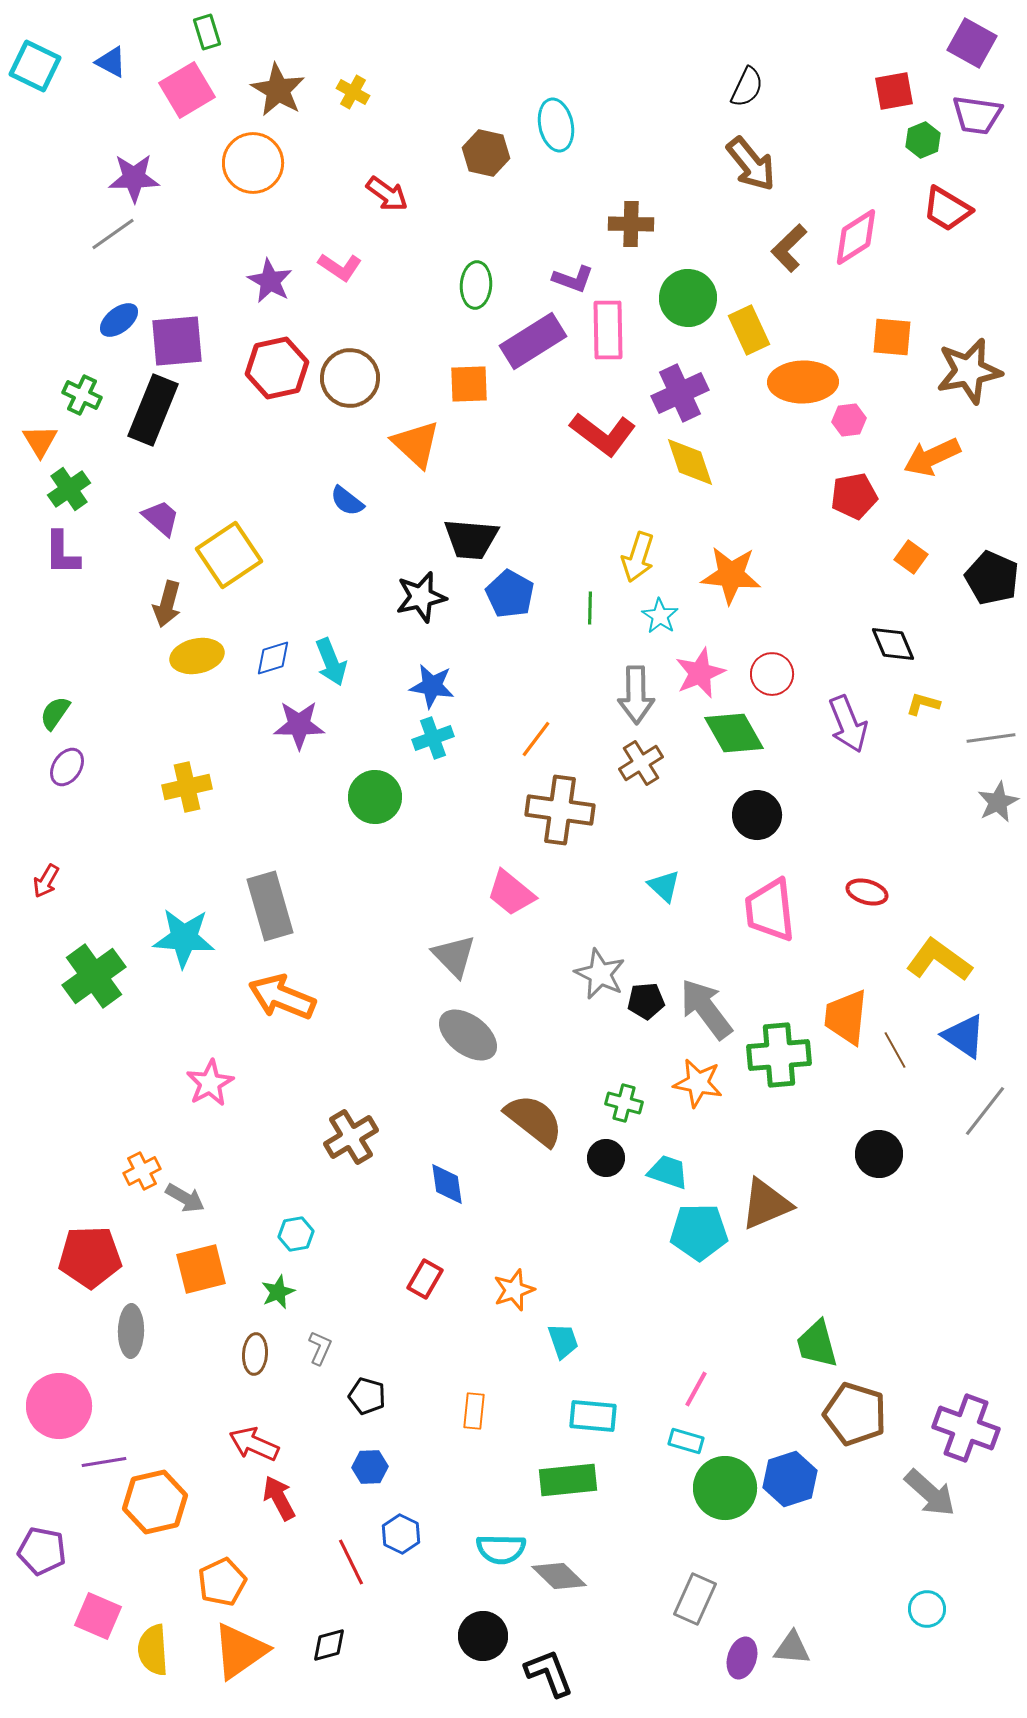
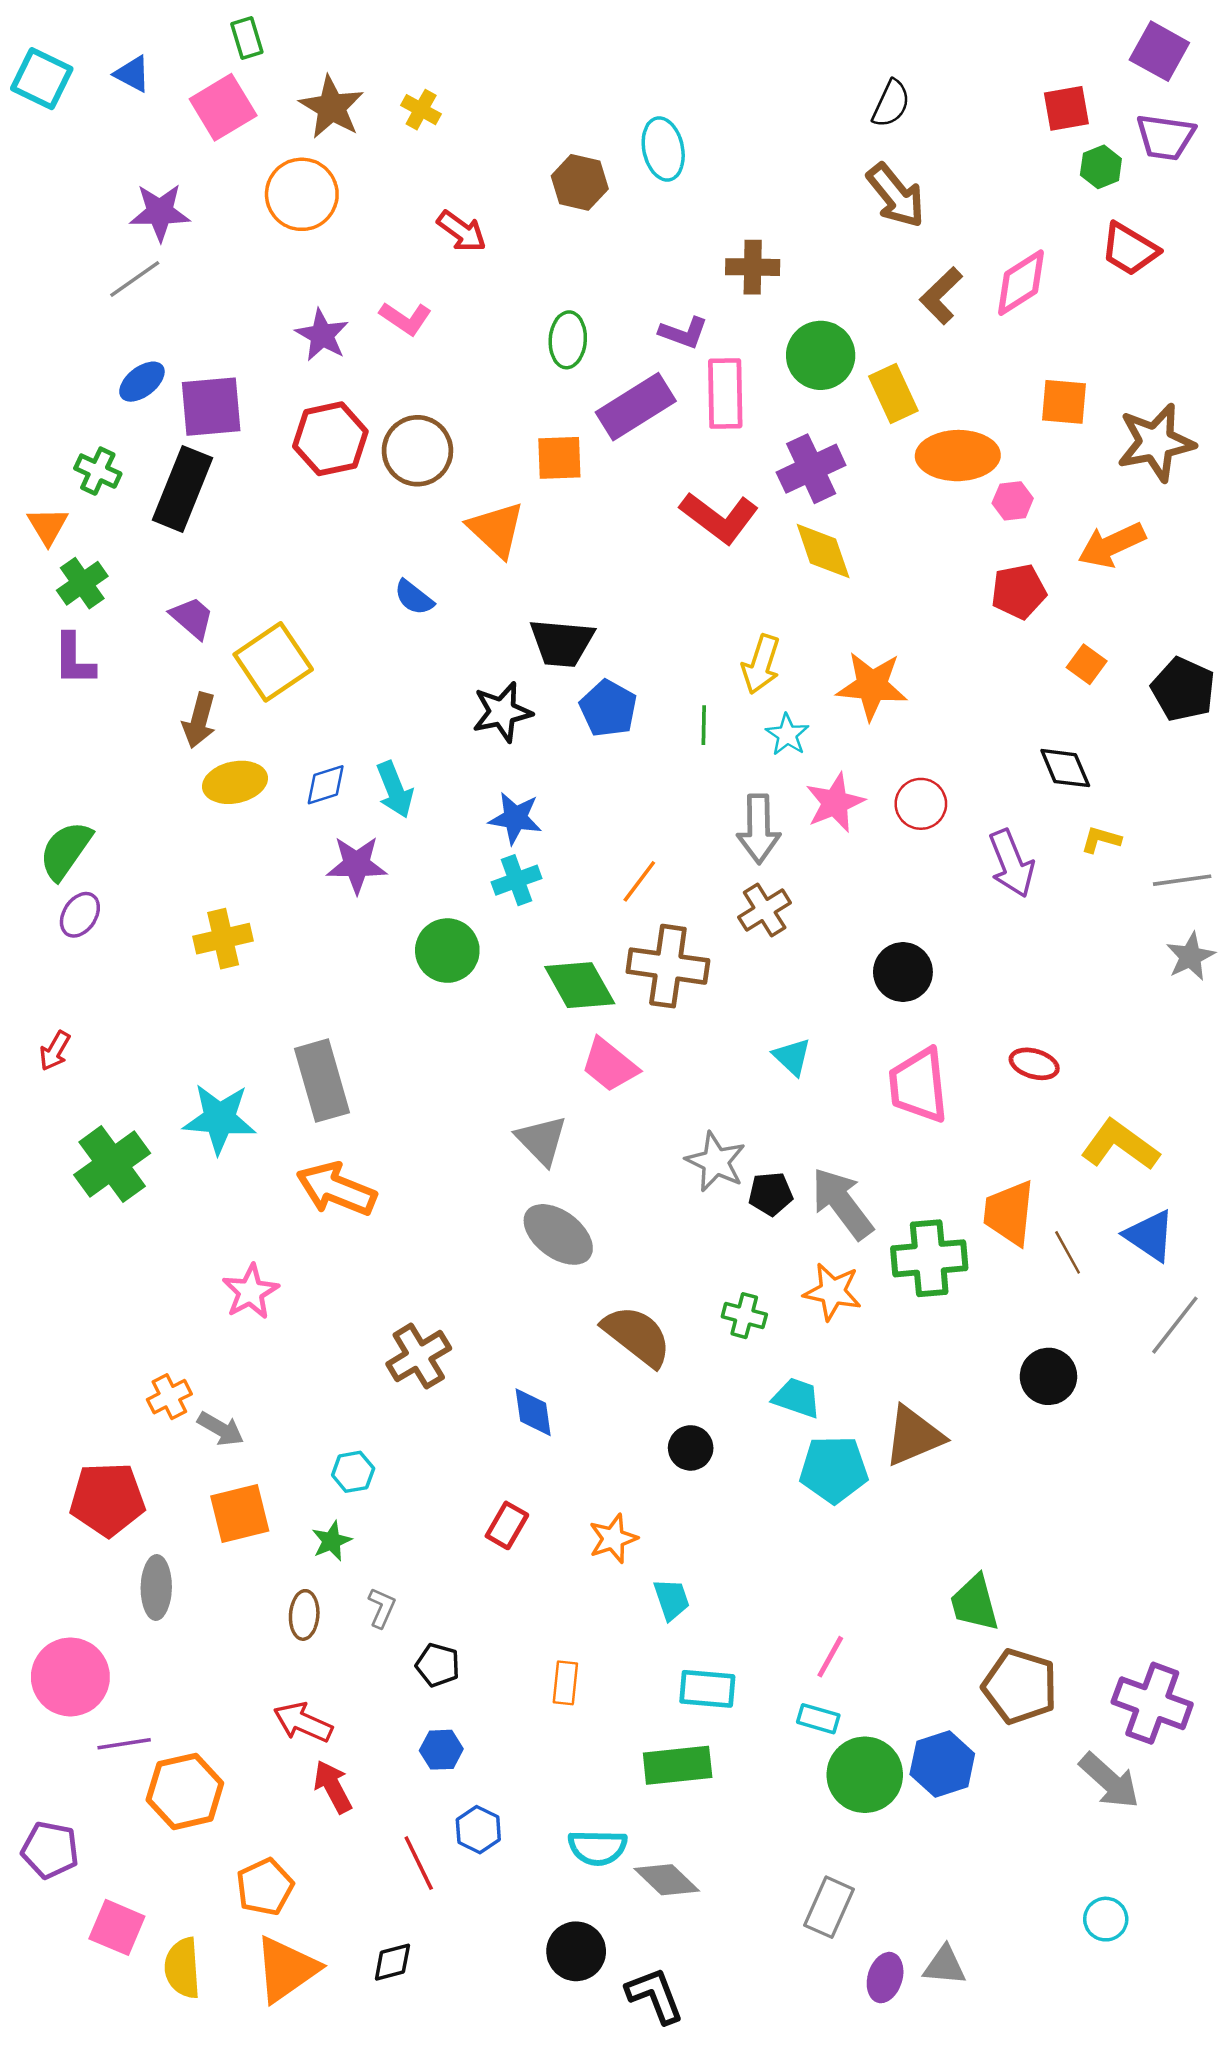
green semicircle: (55, 713) -> (66, 850), size x1.5
green diamond: (734, 733) -> (580, 985), moved
black circle: (606, 1158) -> (691, 1448), moved

